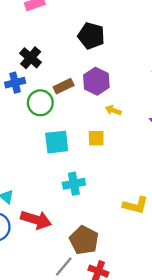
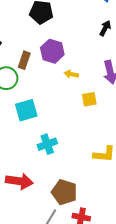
brown rectangle: (64, 86) -> (24, 60), turned -36
yellow square: (96, 138) -> (89, 99), moved

